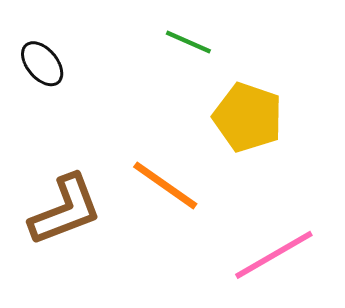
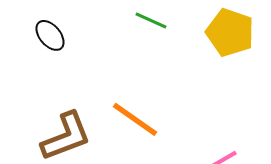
yellow pentagon: (248, 117) -> (230, 32), moved

